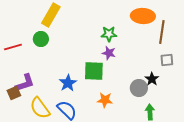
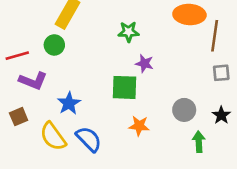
green star: (109, 34) -> (129, 32), moved
black star: (152, 79) -> (221, 115), moved
purple L-shape: (25, 83) -> (33, 81), moved, turned 40
blue star: (68, 83) -> (69, 103), moved

